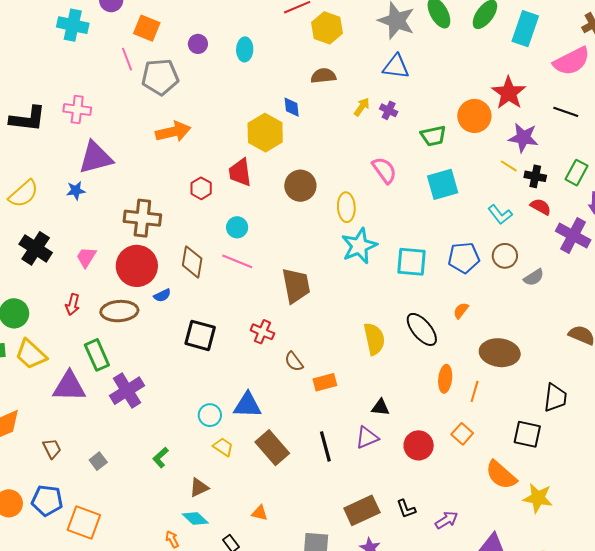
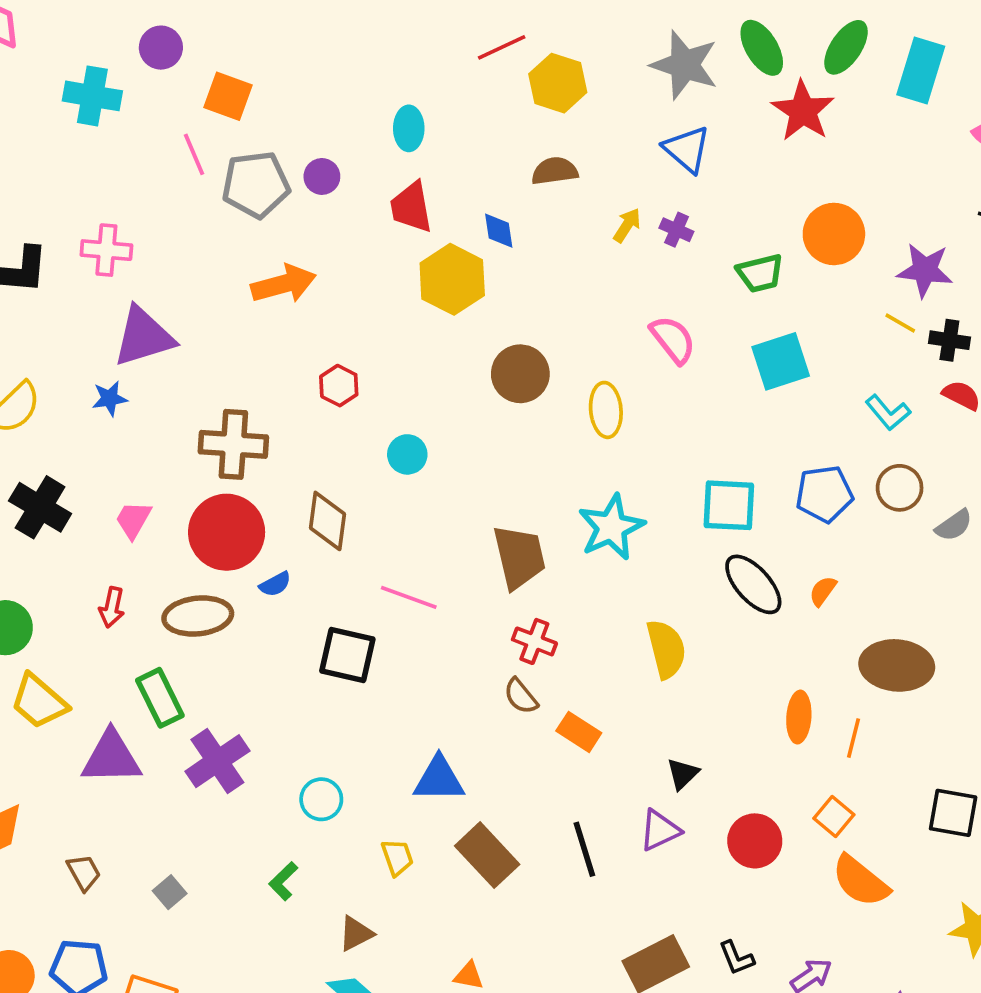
purple circle: (198, 44) -> (322, 176), moved
blue triangle: (396, 67) -> (687, 149), turned 36
red star: (509, 93) -> (803, 111), moved
red trapezoid: (240, 172) -> (411, 207), moved
cyan star: (359, 246) -> (611, 527), moved
pink line: (237, 261) -> (409, 597), moved
black ellipse: (422, 329) -> (753, 584), moved
red cross: (262, 332) -> (534, 641), moved
orange rectangle: (325, 382) -> (579, 732), turned 50
black triangle: (381, 407) -> (683, 774), turned -48
cyan circle: (210, 415) -> (321, 799), moved
yellow trapezoid: (223, 447) -> (397, 857), turned 40
orange semicircle: (501, 475) -> (860, 881), moved

